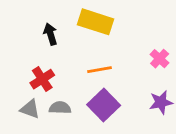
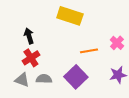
black arrow: (50, 34) -> (29, 36), moved
orange line: (100, 70) -> (89, 51), moved

